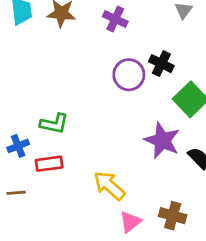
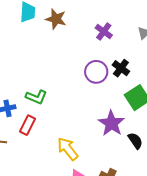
purple cross: (115, 19) -> (104, 31), moved
red rectangle: (49, 164) -> (27, 125), turned -66

